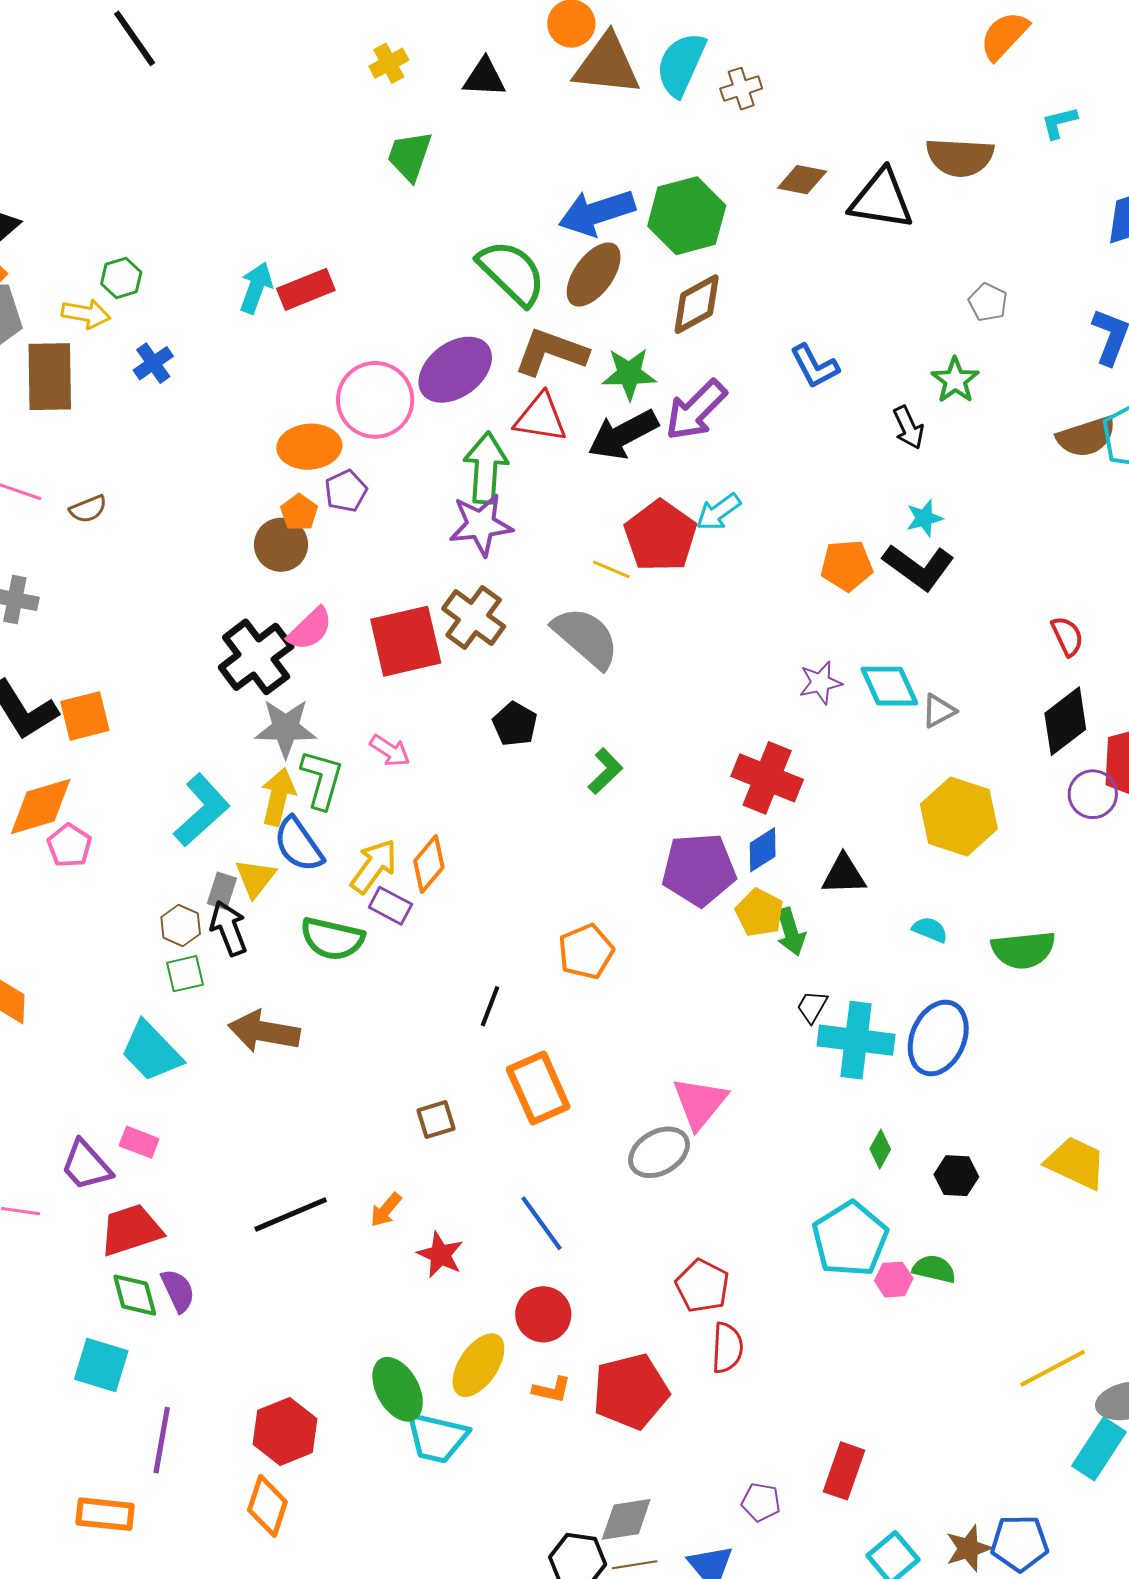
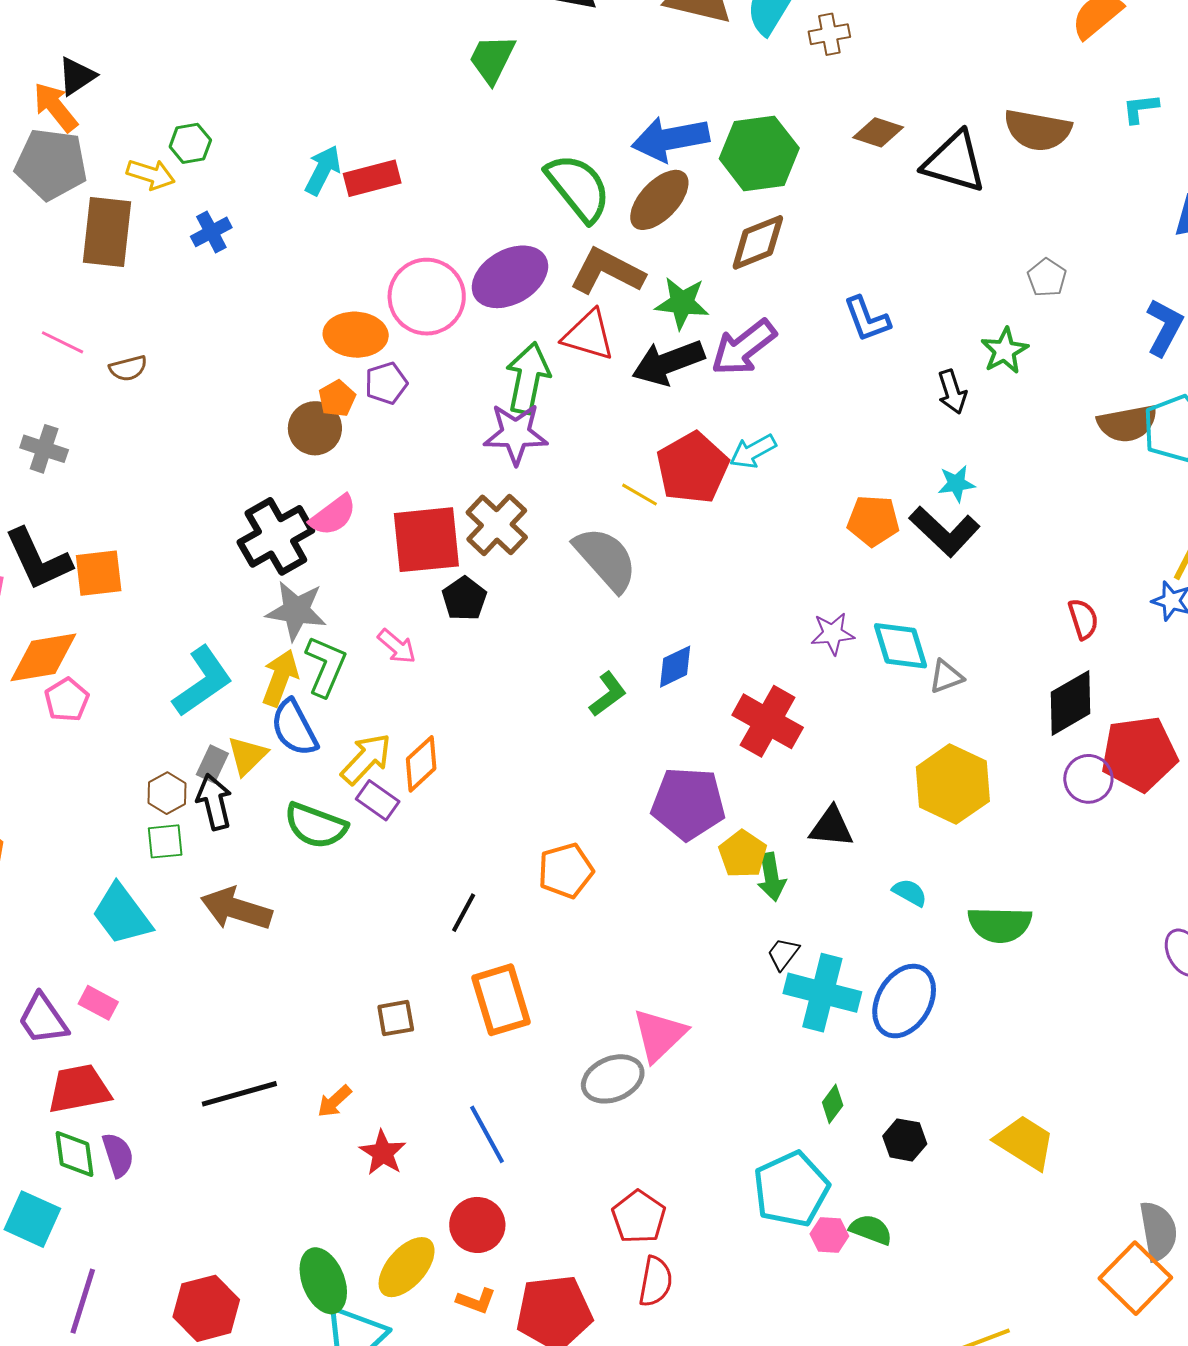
black pentagon: (515, 724) -> (464, 599), moved
blue diamond: (763, 850) -> (675, 667), moved

